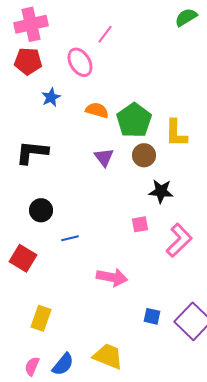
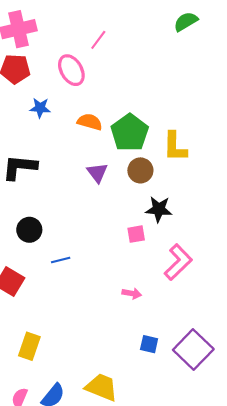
blue star: (51, 97) -> (40, 108), turned 30
pink square: (140, 224) -> (136, 234), moved
pink arrow: (112, 277) -> (132, 293), moved, size x0.6

